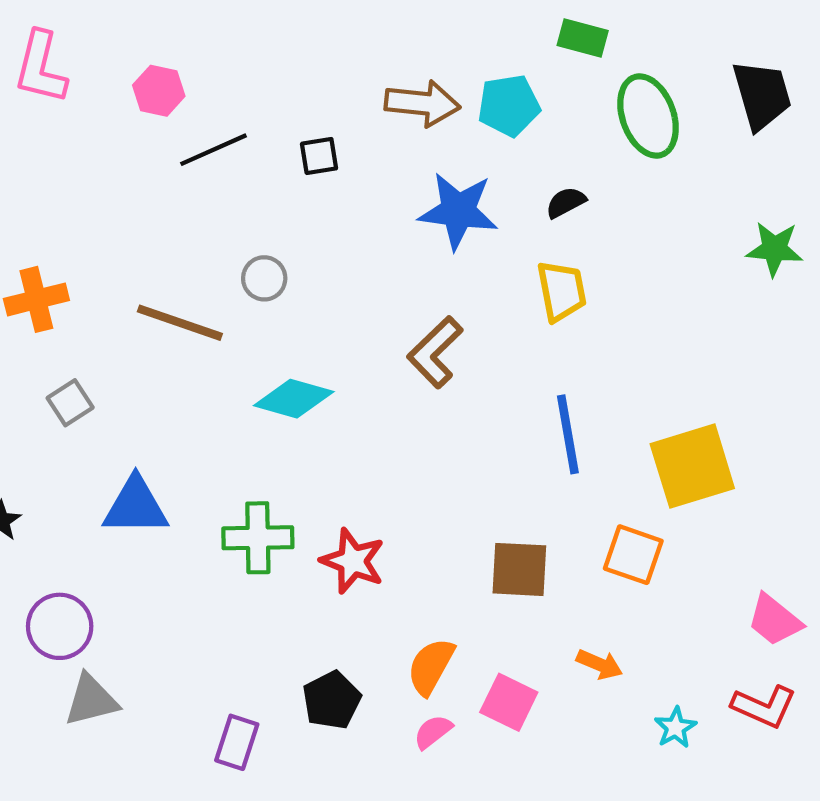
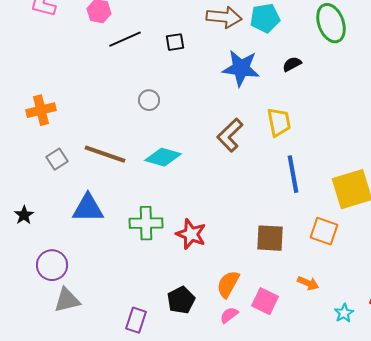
yellow trapezoid: (562, 291) -> (279, 122), moved
brown line: (180, 323) -> (105, 154), moved

